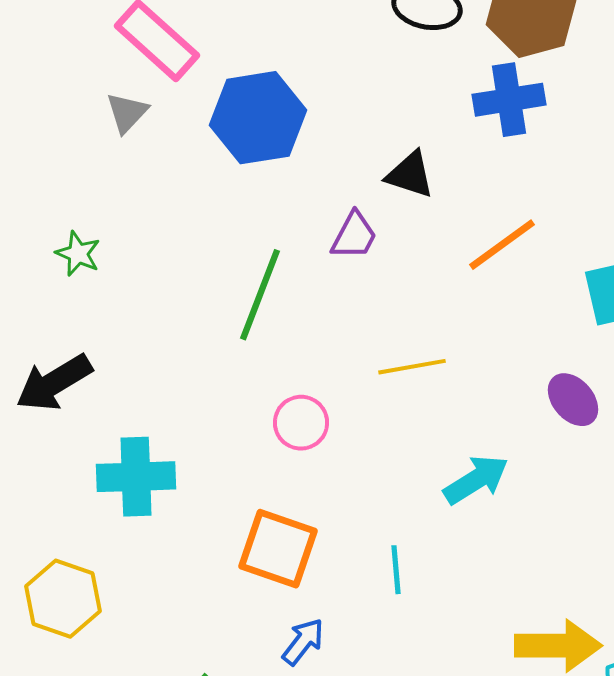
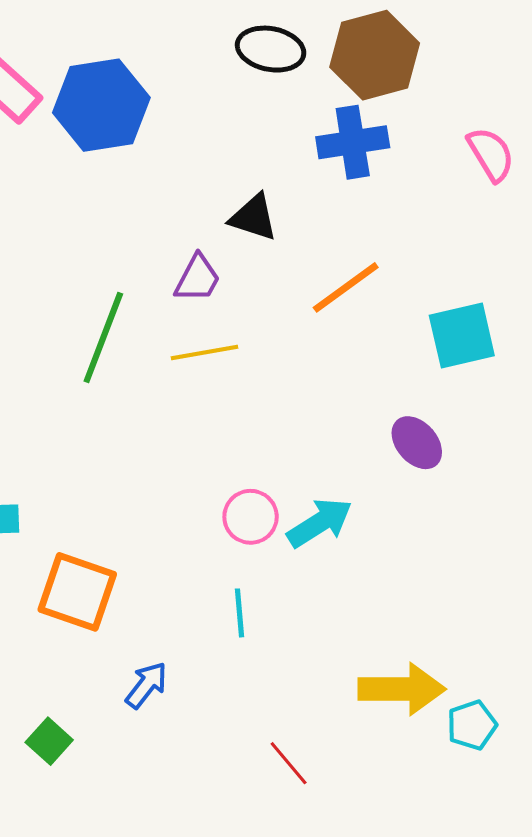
blue hexagon: (258, 118) -> (101, 105), moved
yellow line: (412, 367) -> (204, 353), moved
pink circle: (301, 423) -> (251, 517), moved
orange square: (278, 549) -> (77, 592), moved

